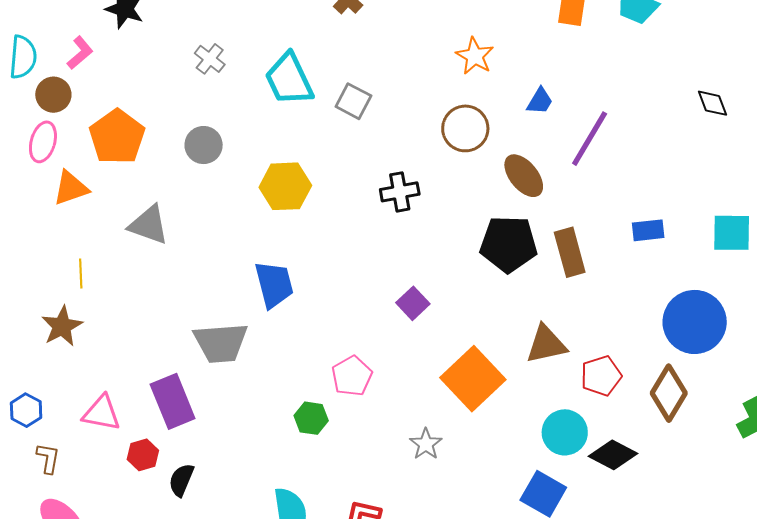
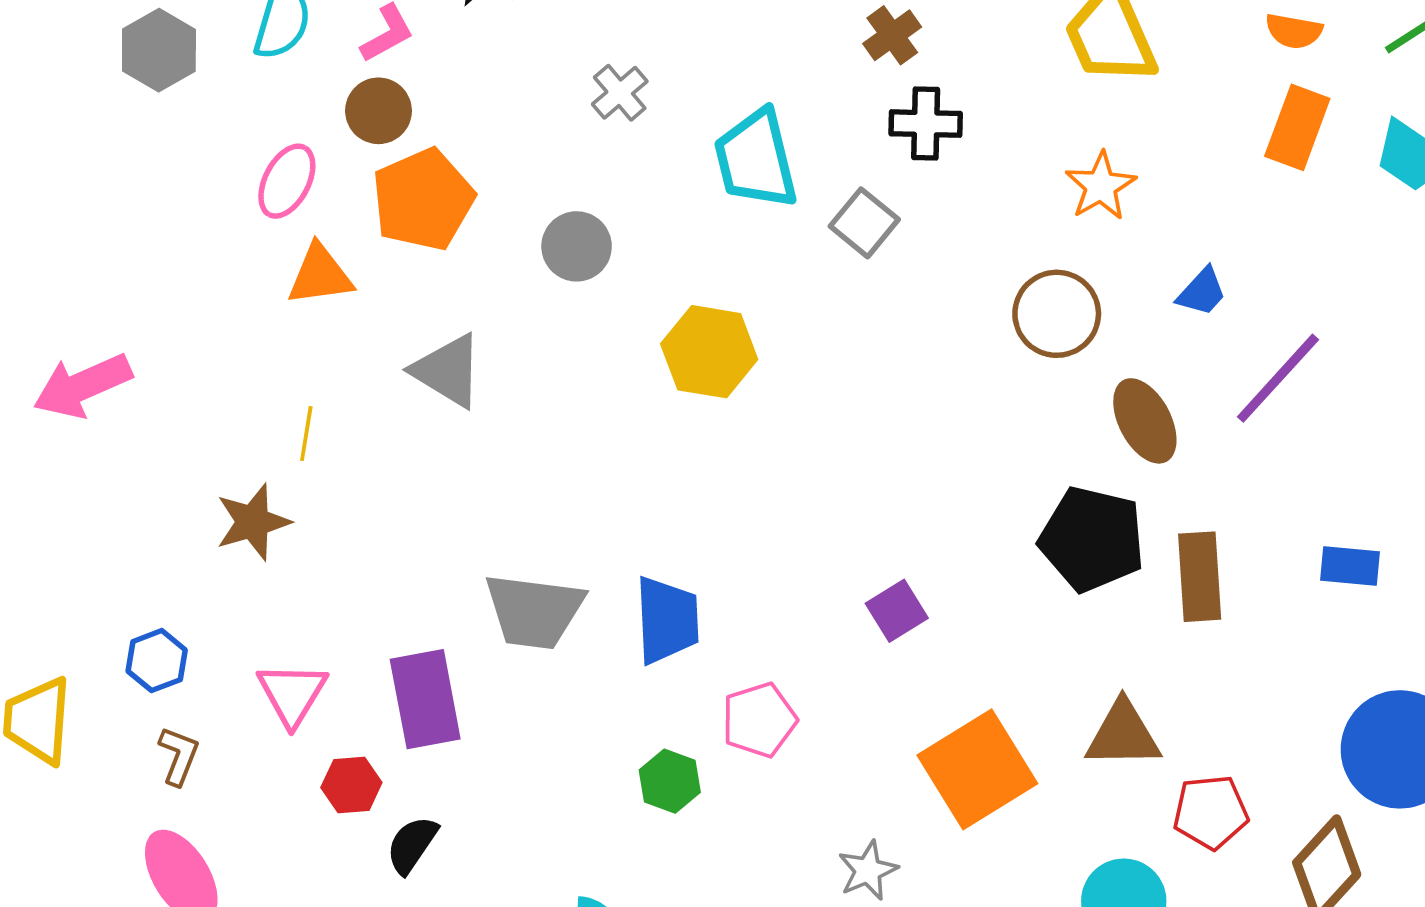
brown circle: (53, 95) -> (379, 111), moved
black cross: (400, 192) -> (926, 124), moved
blue trapezoid: (274, 284) -> (667, 620), moved
pink triangle: (102, 413) -> (292, 694), turned 39

